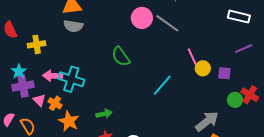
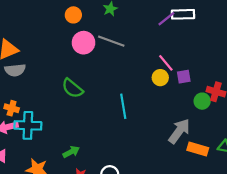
purple line: (244, 48) -> (166, 19), moved
pink line: (192, 57) -> (166, 63), moved
cyan line: (162, 85) -> (123, 106), turned -35
orange cross: (55, 103) -> (12, 108), moved

